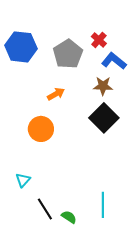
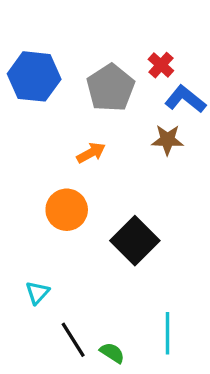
black square: (104, 118) -> (135, 241), moved

